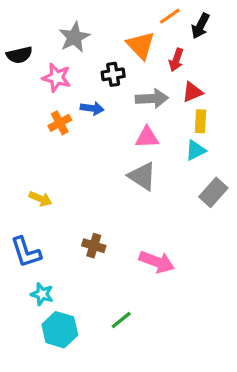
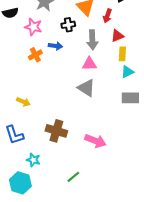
gray arrow: (152, 99) -> (92, 40), turned 90
cyan triangle: (196, 150) -> (127, 72), moved
gray rectangle: (213, 192) -> (130, 98), turned 48
brown cross: (94, 246) -> (56, 131), size x1.5
cyan star: (42, 294) -> (33, 160), moved
cyan hexagon: (60, 330) -> (20, 183), moved

